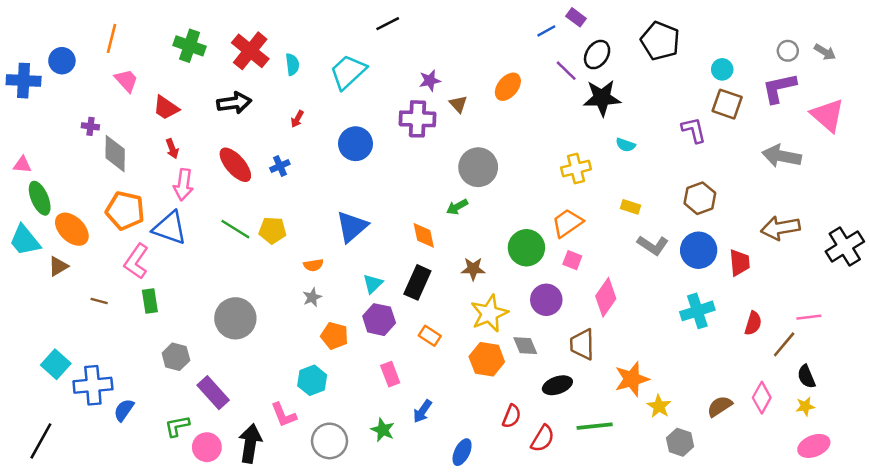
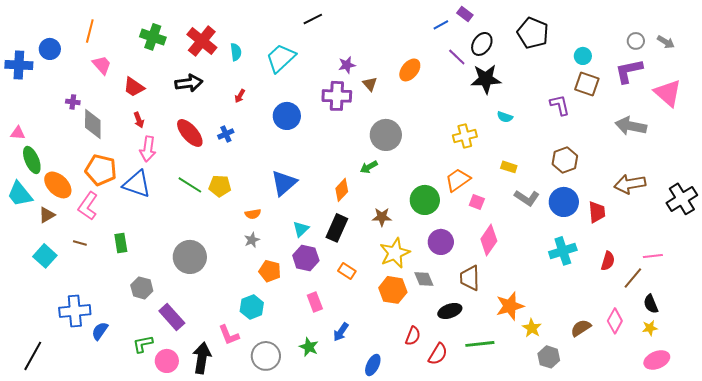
orange diamond: (424, 235) -> (342, 190), turned 55
pink square: (572, 260) -> (477, 202), moved
pink L-shape: (136, 261) -> (88, 206), moved
cyan square: (56, 364) -> (45, 256), moved

